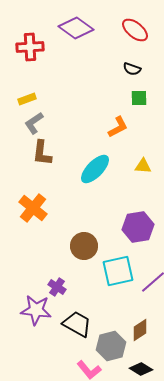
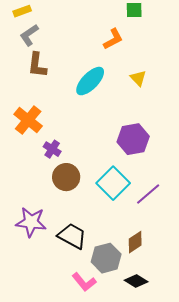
yellow triangle: (143, 166) -> (138, 78), turned 42
brown circle: (84, 246) -> (66, 177), moved
cyan square: (118, 271) -> (113, 183), turned -32
purple cross: (57, 287) -> (52, 149), moved

